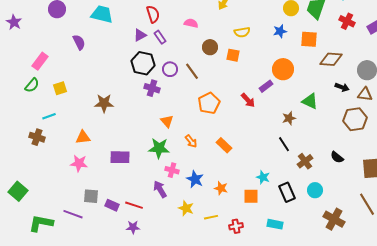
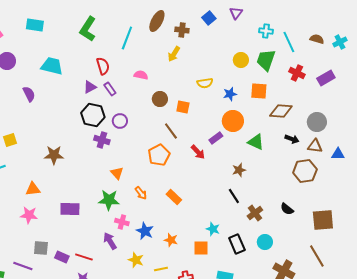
blue star: (280, 31) -> (230, 94), moved
yellow semicircle: (242, 32) -> (205, 83), moved
brown line: (192, 71) -> (171, 131), moved
green triangle: (310, 101) -> (256, 142), moved

